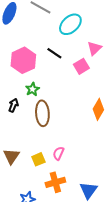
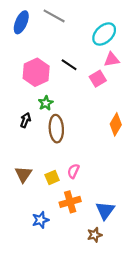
cyan ellipse: (70, 24) -> (104, 34), moved
pink triangle: (94, 48) -> (112, 60), turned 35

